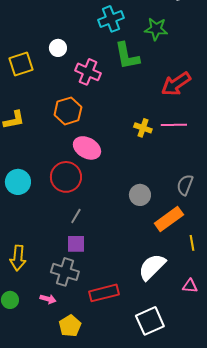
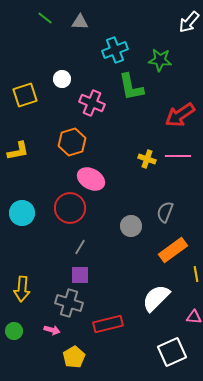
gray semicircle: (185, 185) -> (165, 212), moved
gray circle: (140, 195) -> (131, 226), moved
white square: (150, 321) -> (172, 352), moved

